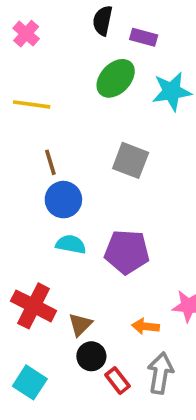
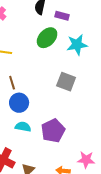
gray square: (131, 160) -> (66, 82), moved
purple pentagon: (127, 252) -> (53, 131), turned -30

